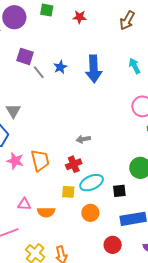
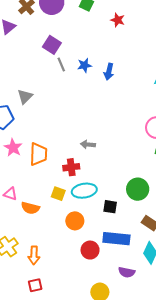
blue arrow: (94, 69) -> (109, 72), moved, size x0.6
red circle: (113, 245) -> (90, 250), moved

